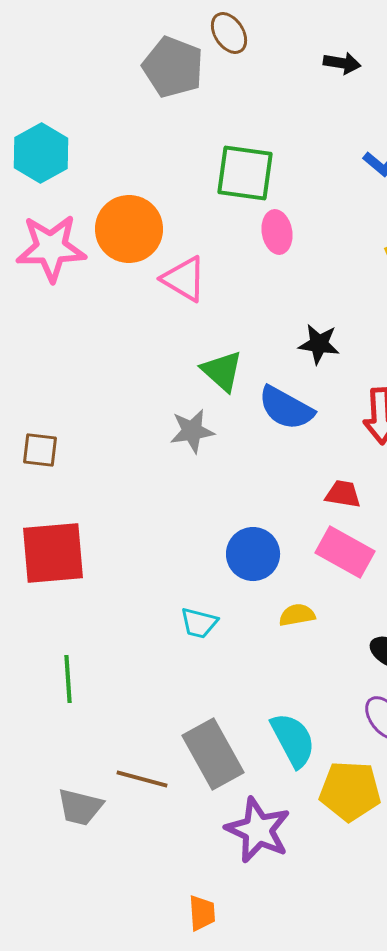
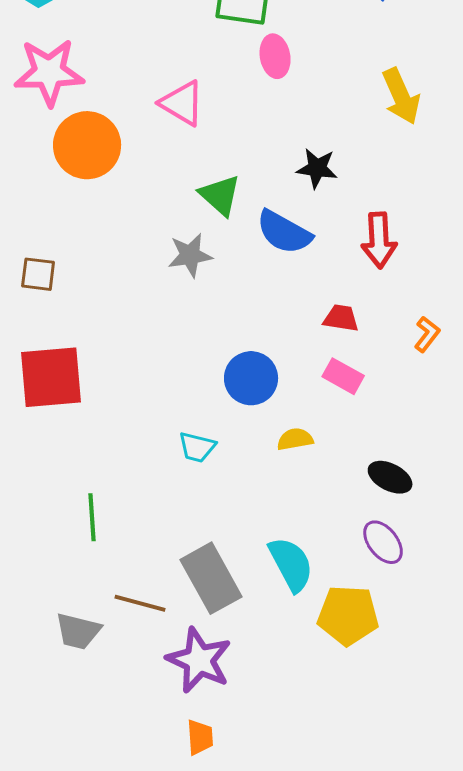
orange circle: (129, 229) -> (87, 145), moved
pink rectangle: (345, 552) -> (343, 376), size x0.7
green line: (68, 679) -> (92, 517), moved
purple star: (258, 830) -> (199, 660), moved

